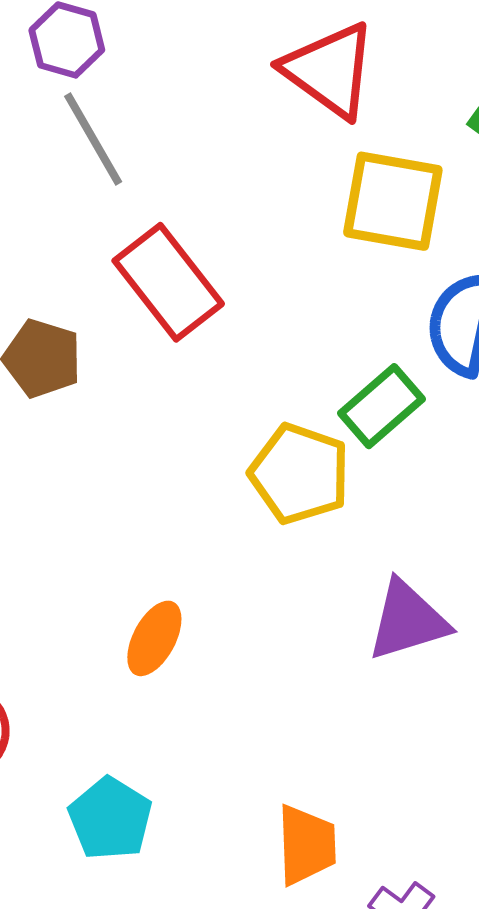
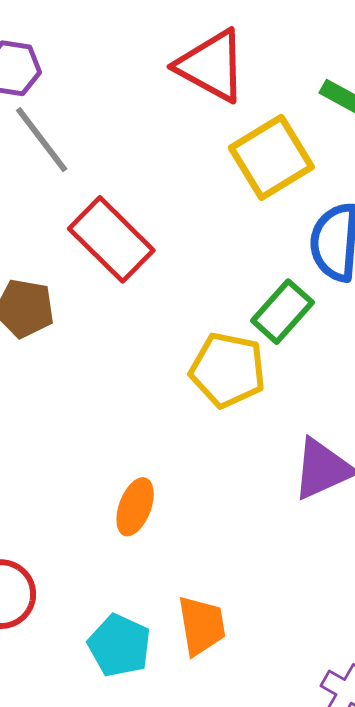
yellow square: (393, 201) -> (271, 157), turned -34
orange trapezoid: (306, 845) -> (202, 626), moved

